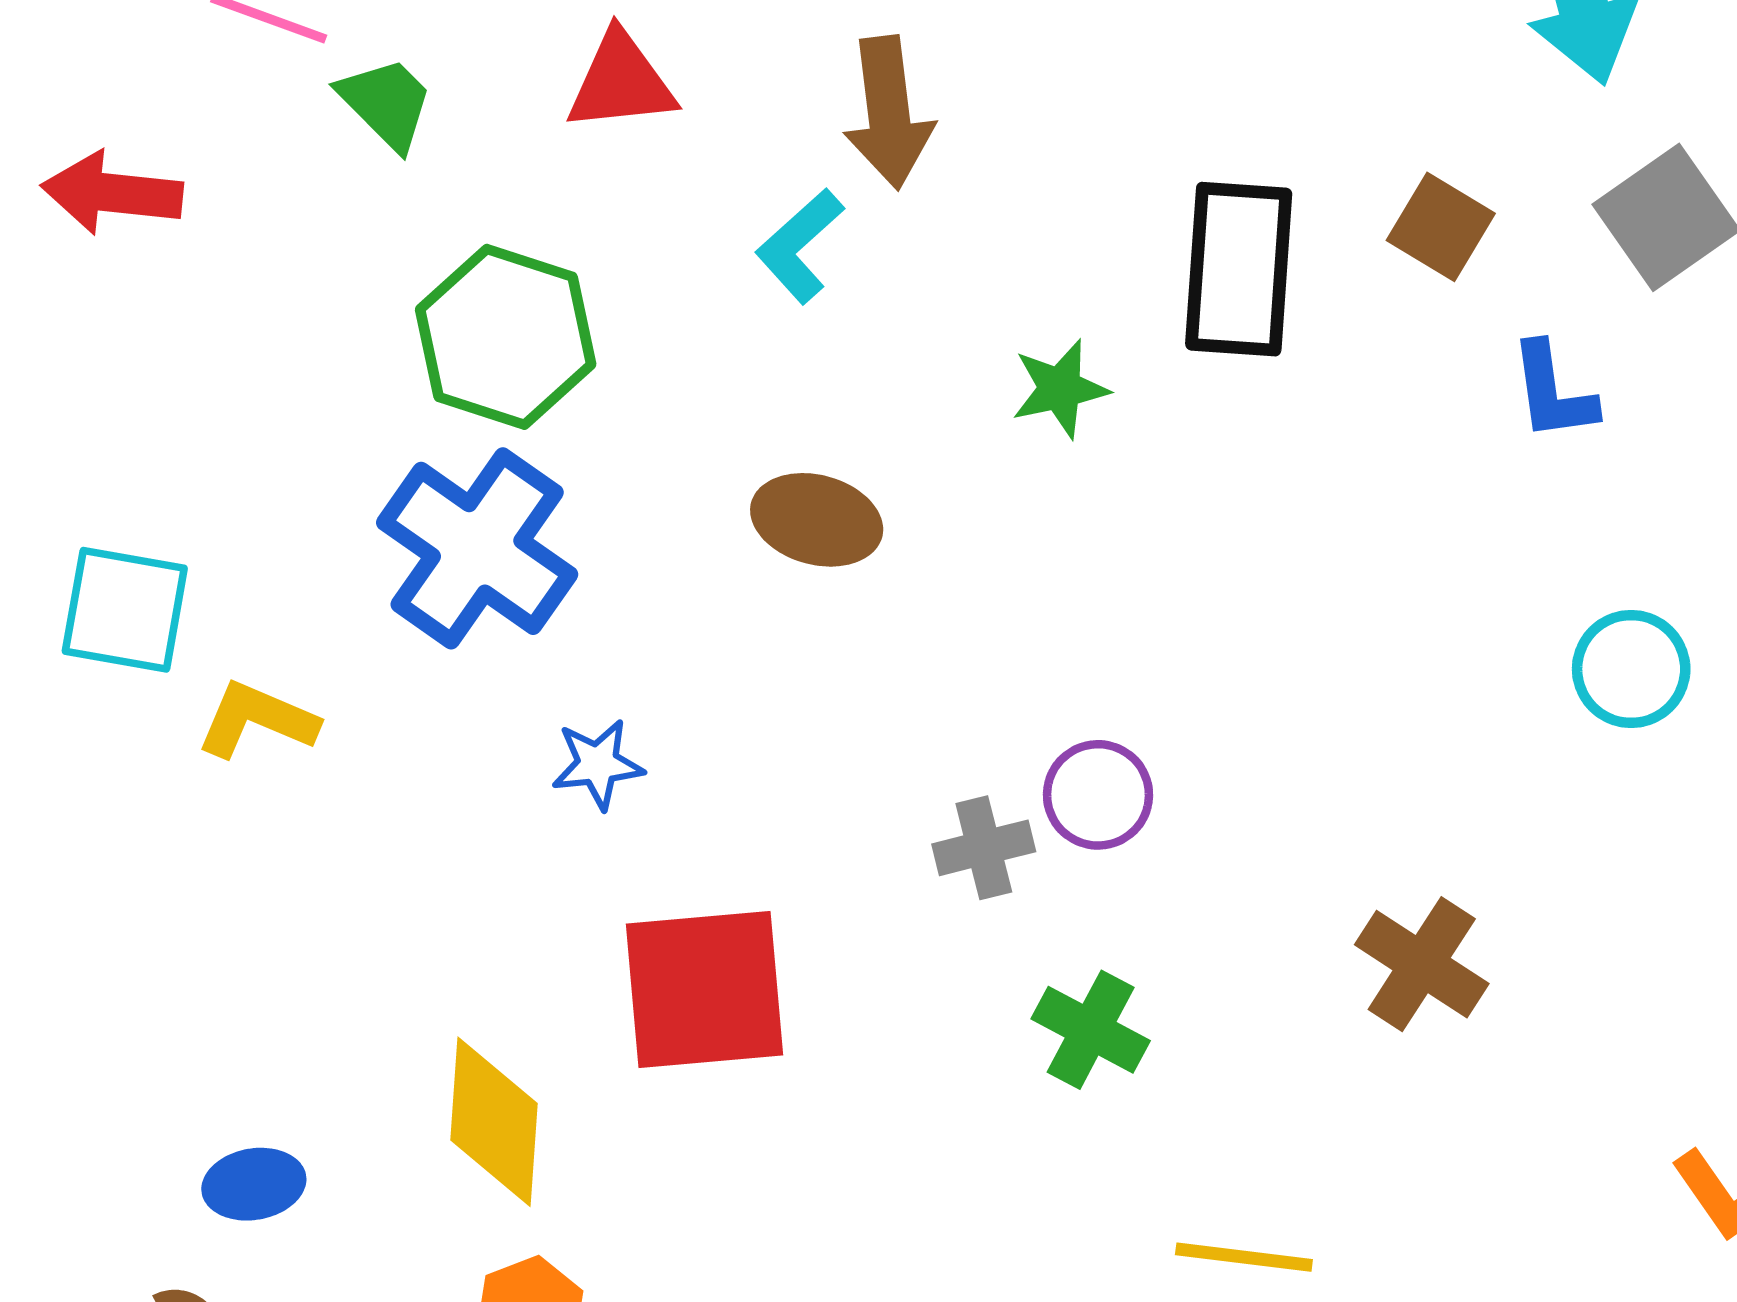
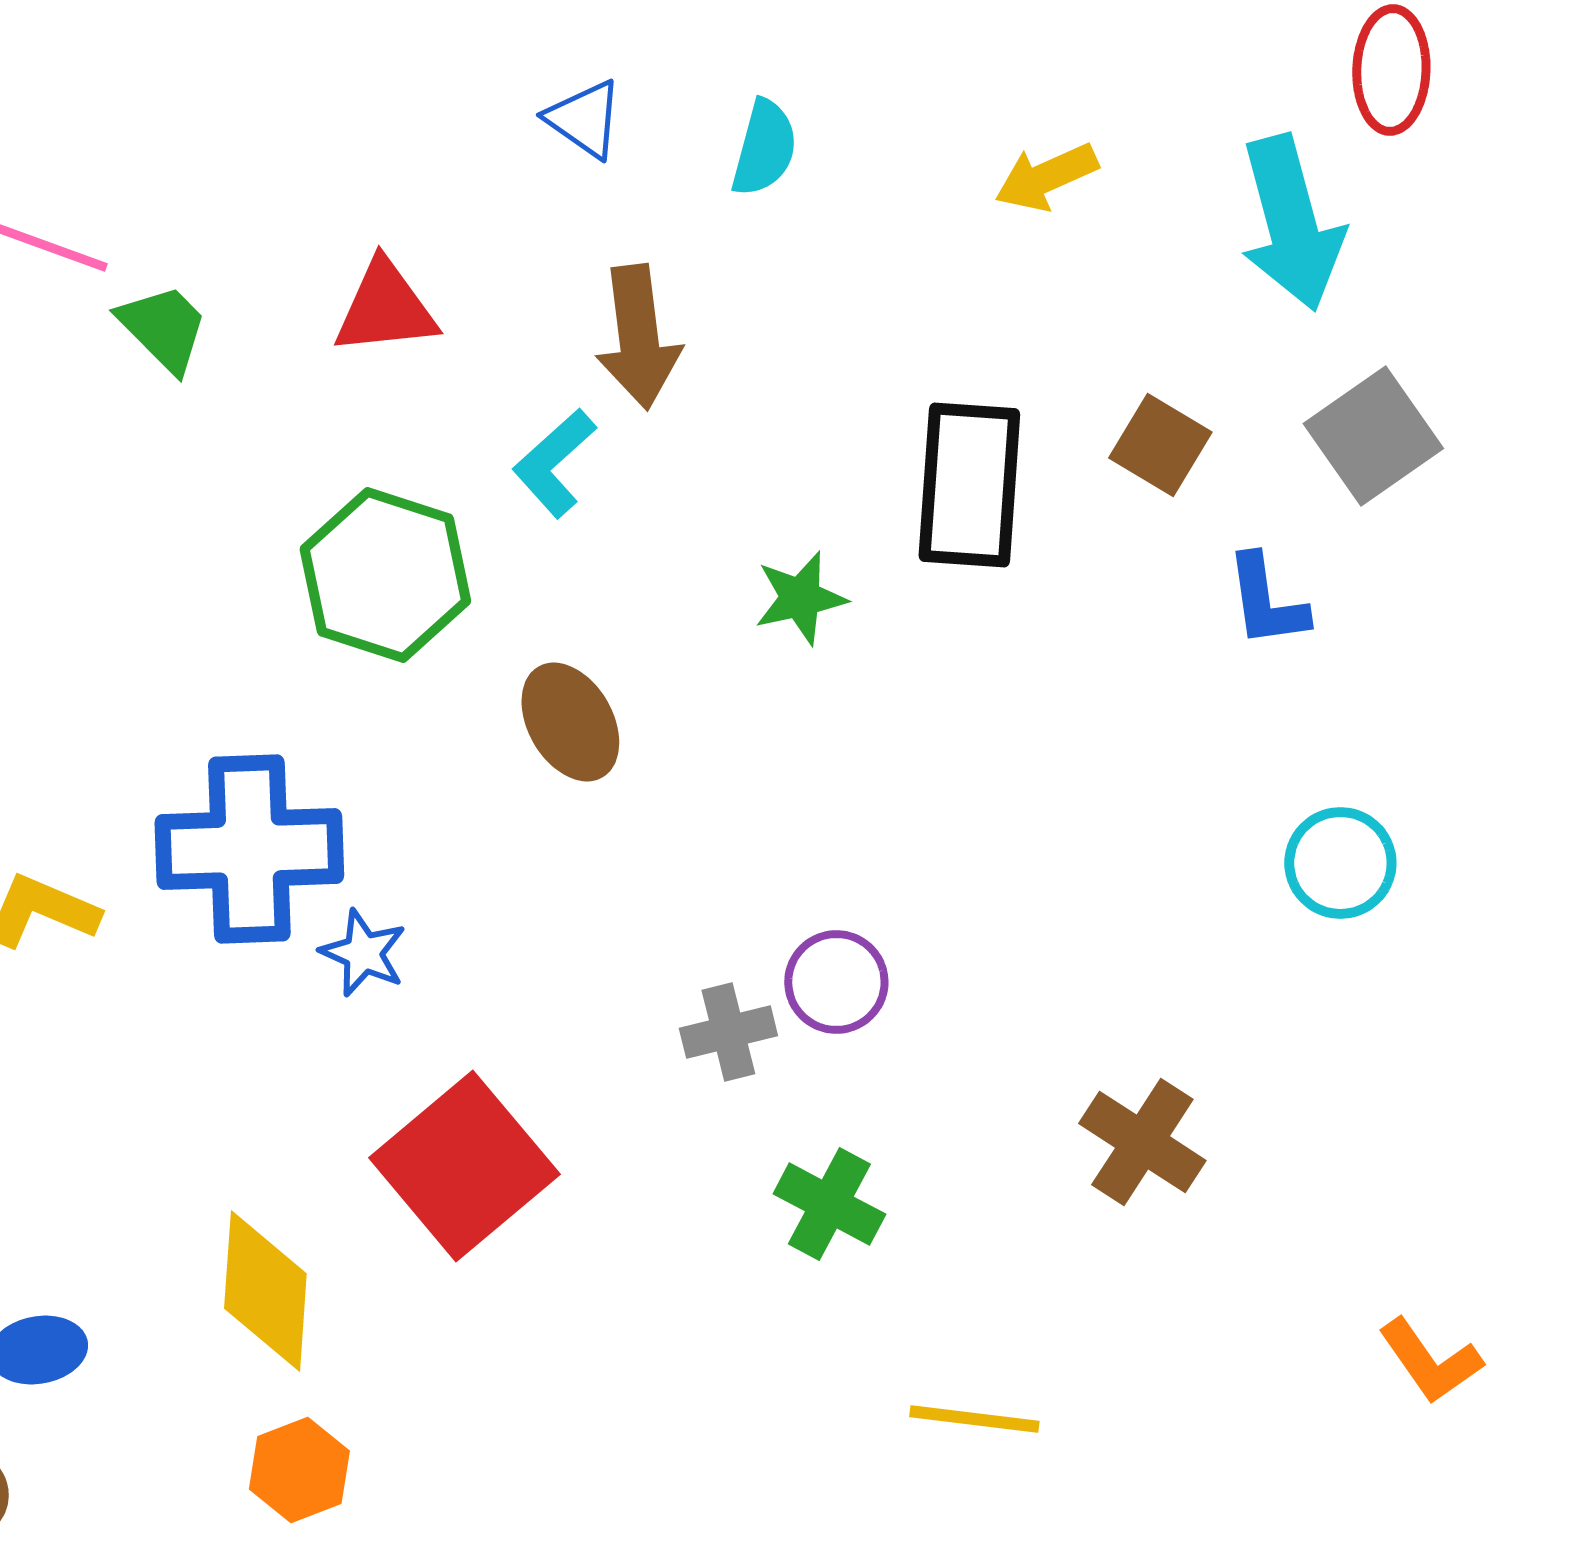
green hexagon: (506, 337) -> (385, 575), moved
brown ellipse: (817, 520) -> (570, 722), turned 45
blue cross: (477, 548) -> (249, 849), moved, turned -37
blue star: (598, 764) -> (363, 953), turned 30
red square: (704, 990) -> (464, 1166), turned -35

